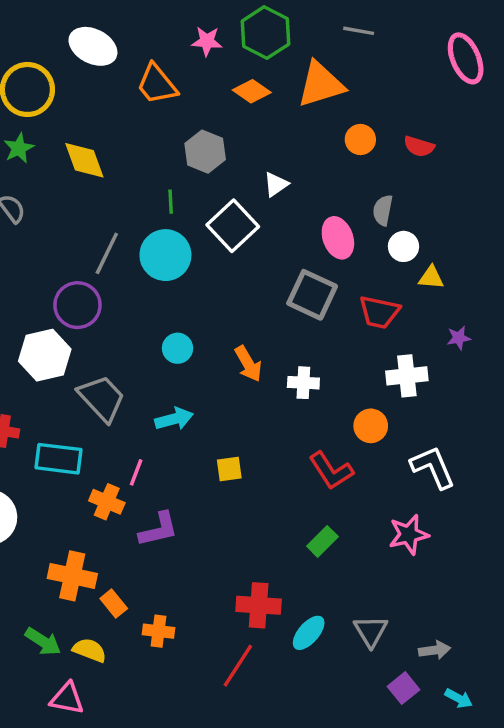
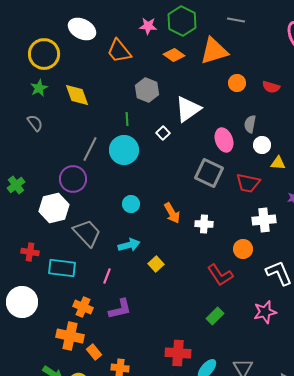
white triangle: (276, 184) -> (188, 109), size x1.8
white square: (233, 226) -> (163, 133), size x0.5
yellow square: (229, 469) -> (156, 264), moved, turned -35
orange cross: (107, 502) -> (83, 307), moved

